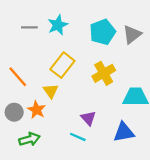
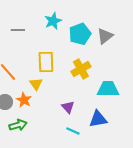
cyan star: (58, 25) -> (53, 21), moved
yellow rectangle: (62, 65) -> (46, 62), turned -40
cyan line: (78, 137) -> (73, 131), moved

